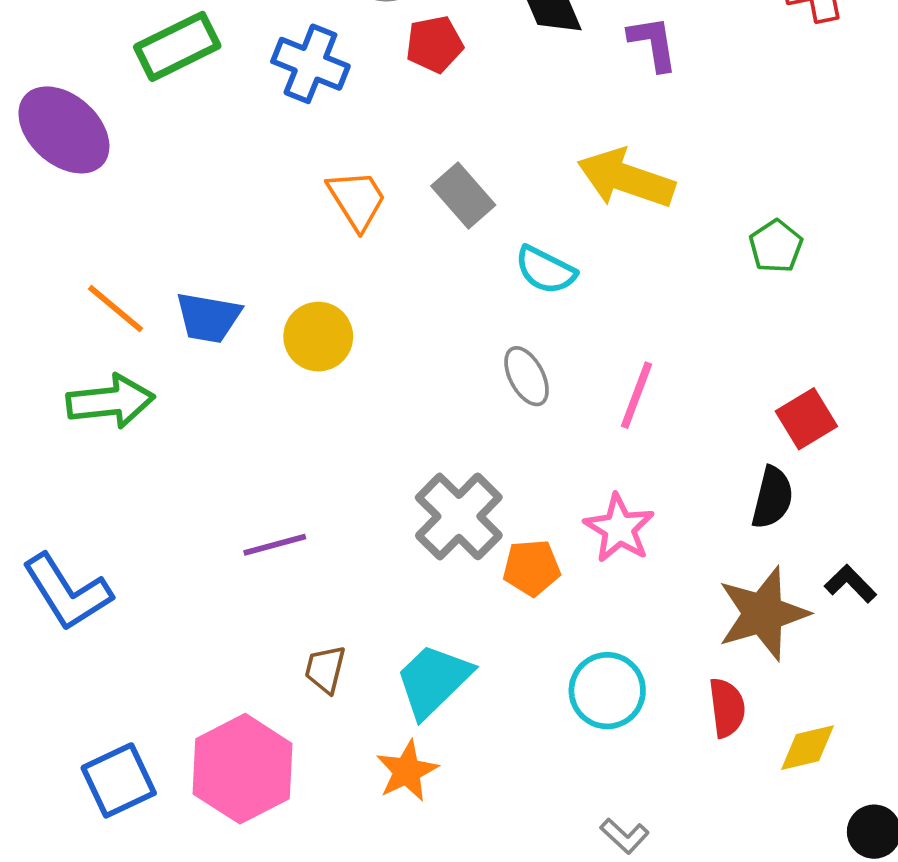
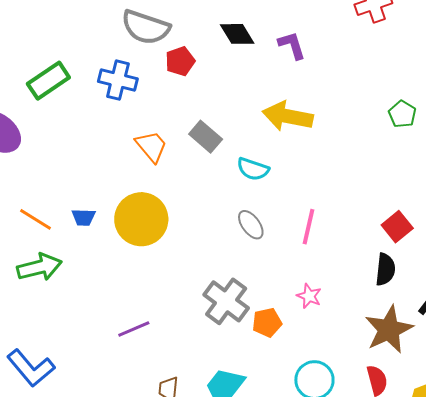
green pentagon: (776, 246) -> (402, 114), moved
blue trapezoid: (208, 318) -> (84, 217), size x0.7
yellow circle: (318, 337) -> (141, 219), size x1.5
pink star: (619, 528) -> (309, 296), size x0.7

